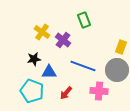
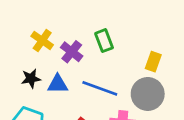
green rectangle: (84, 20) -> (104, 41), moved
blue triangle: (49, 72) -> (58, 84), moved

